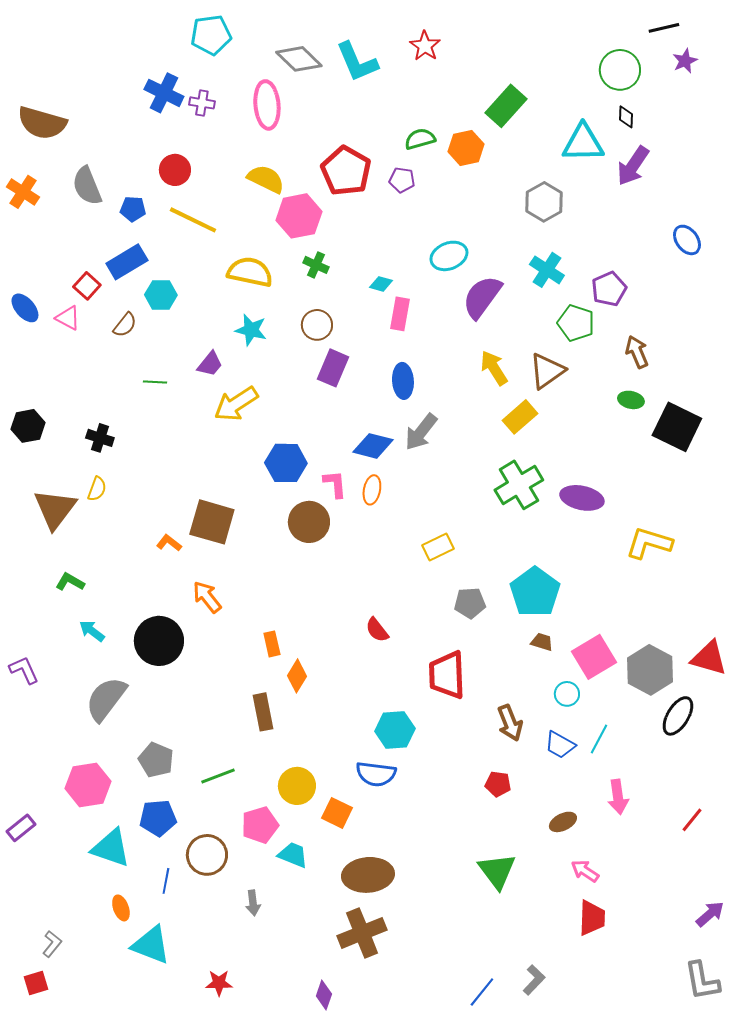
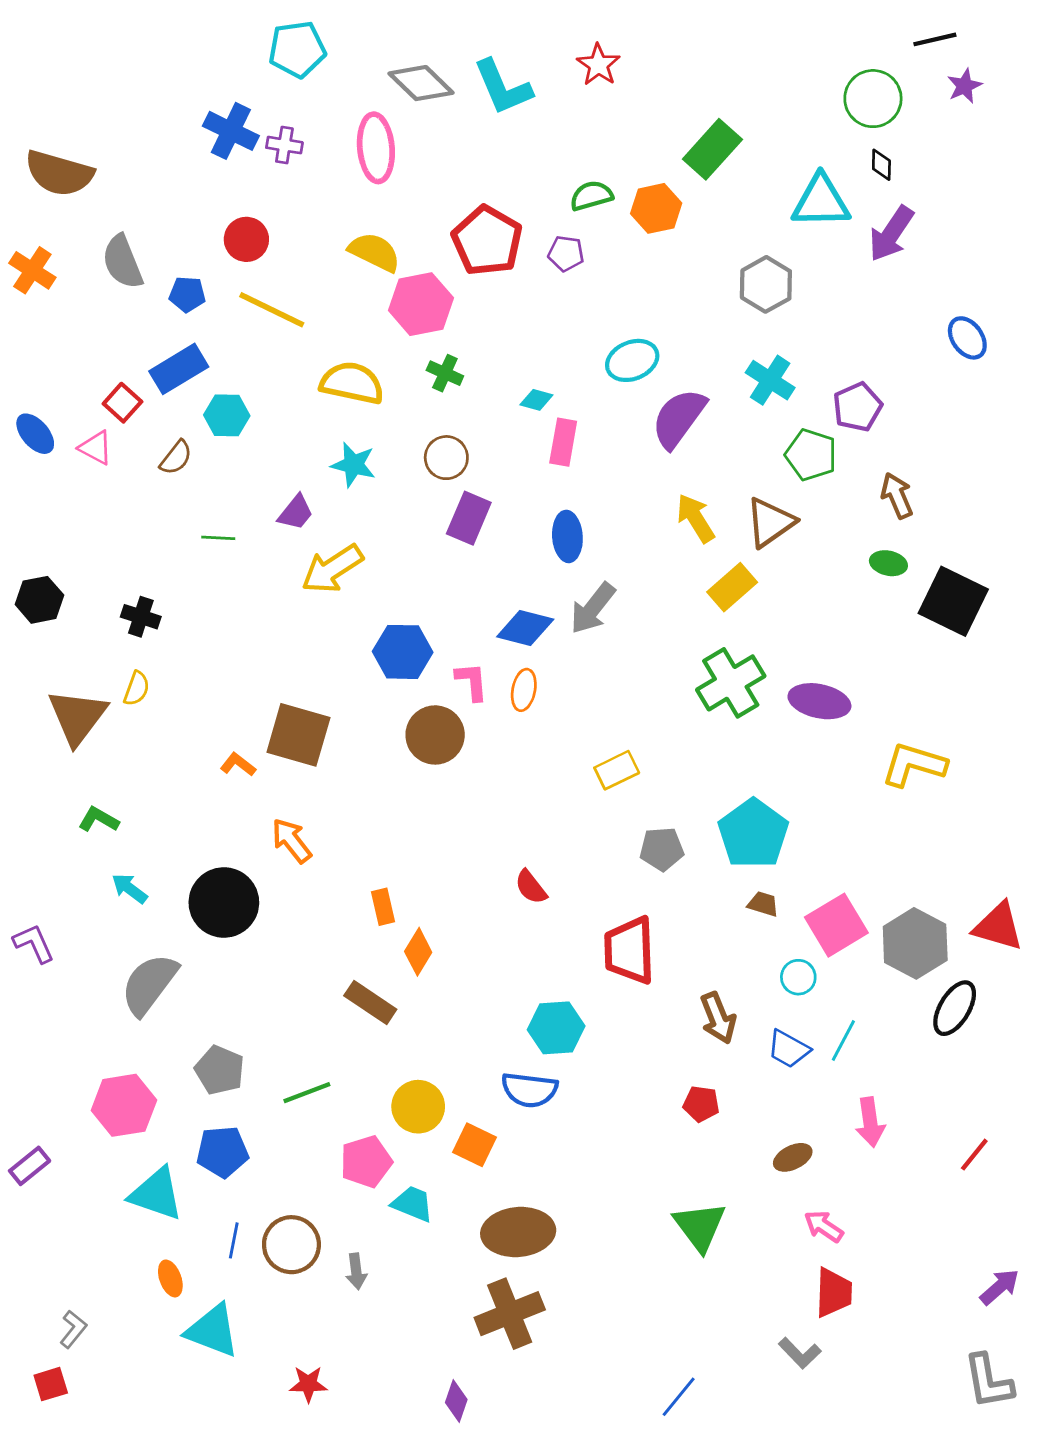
brown rectangle: (263, 712) -> (370, 1003), turned -45
brown circle: (207, 855) -> (291, 1245), moved
gray L-shape: (534, 980) -> (800, 1353), moved, turned 92

